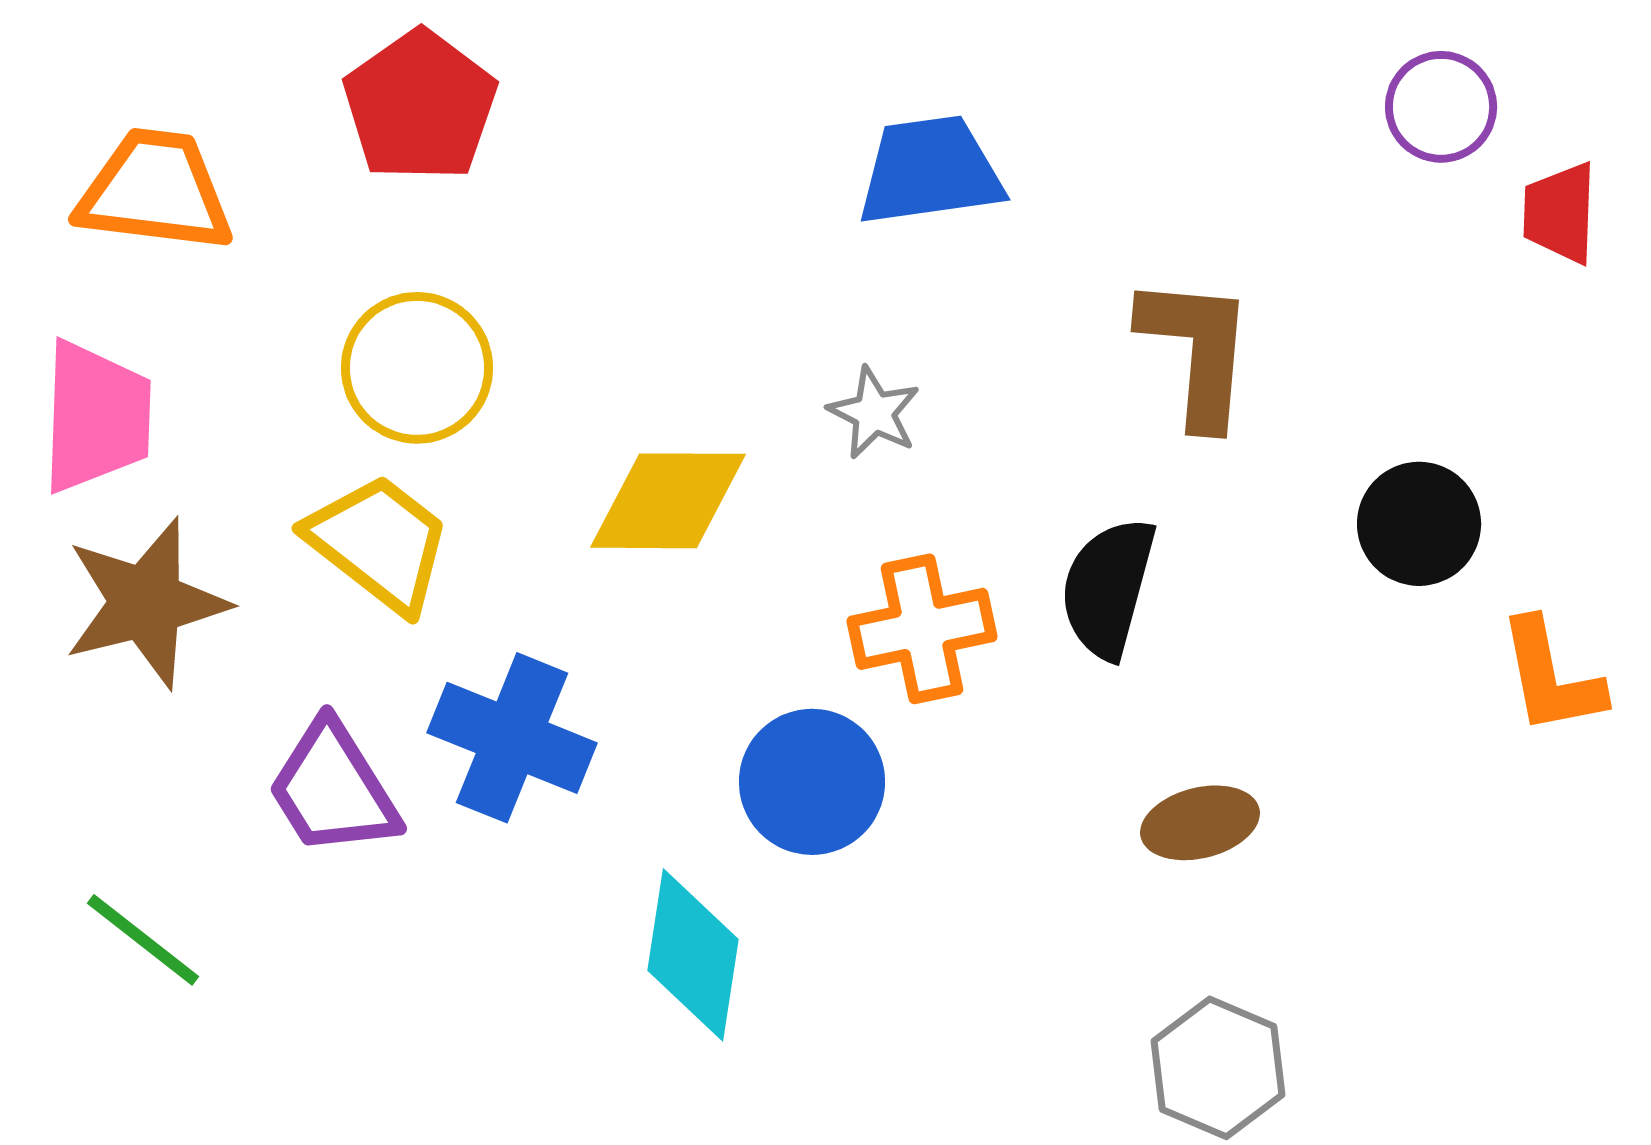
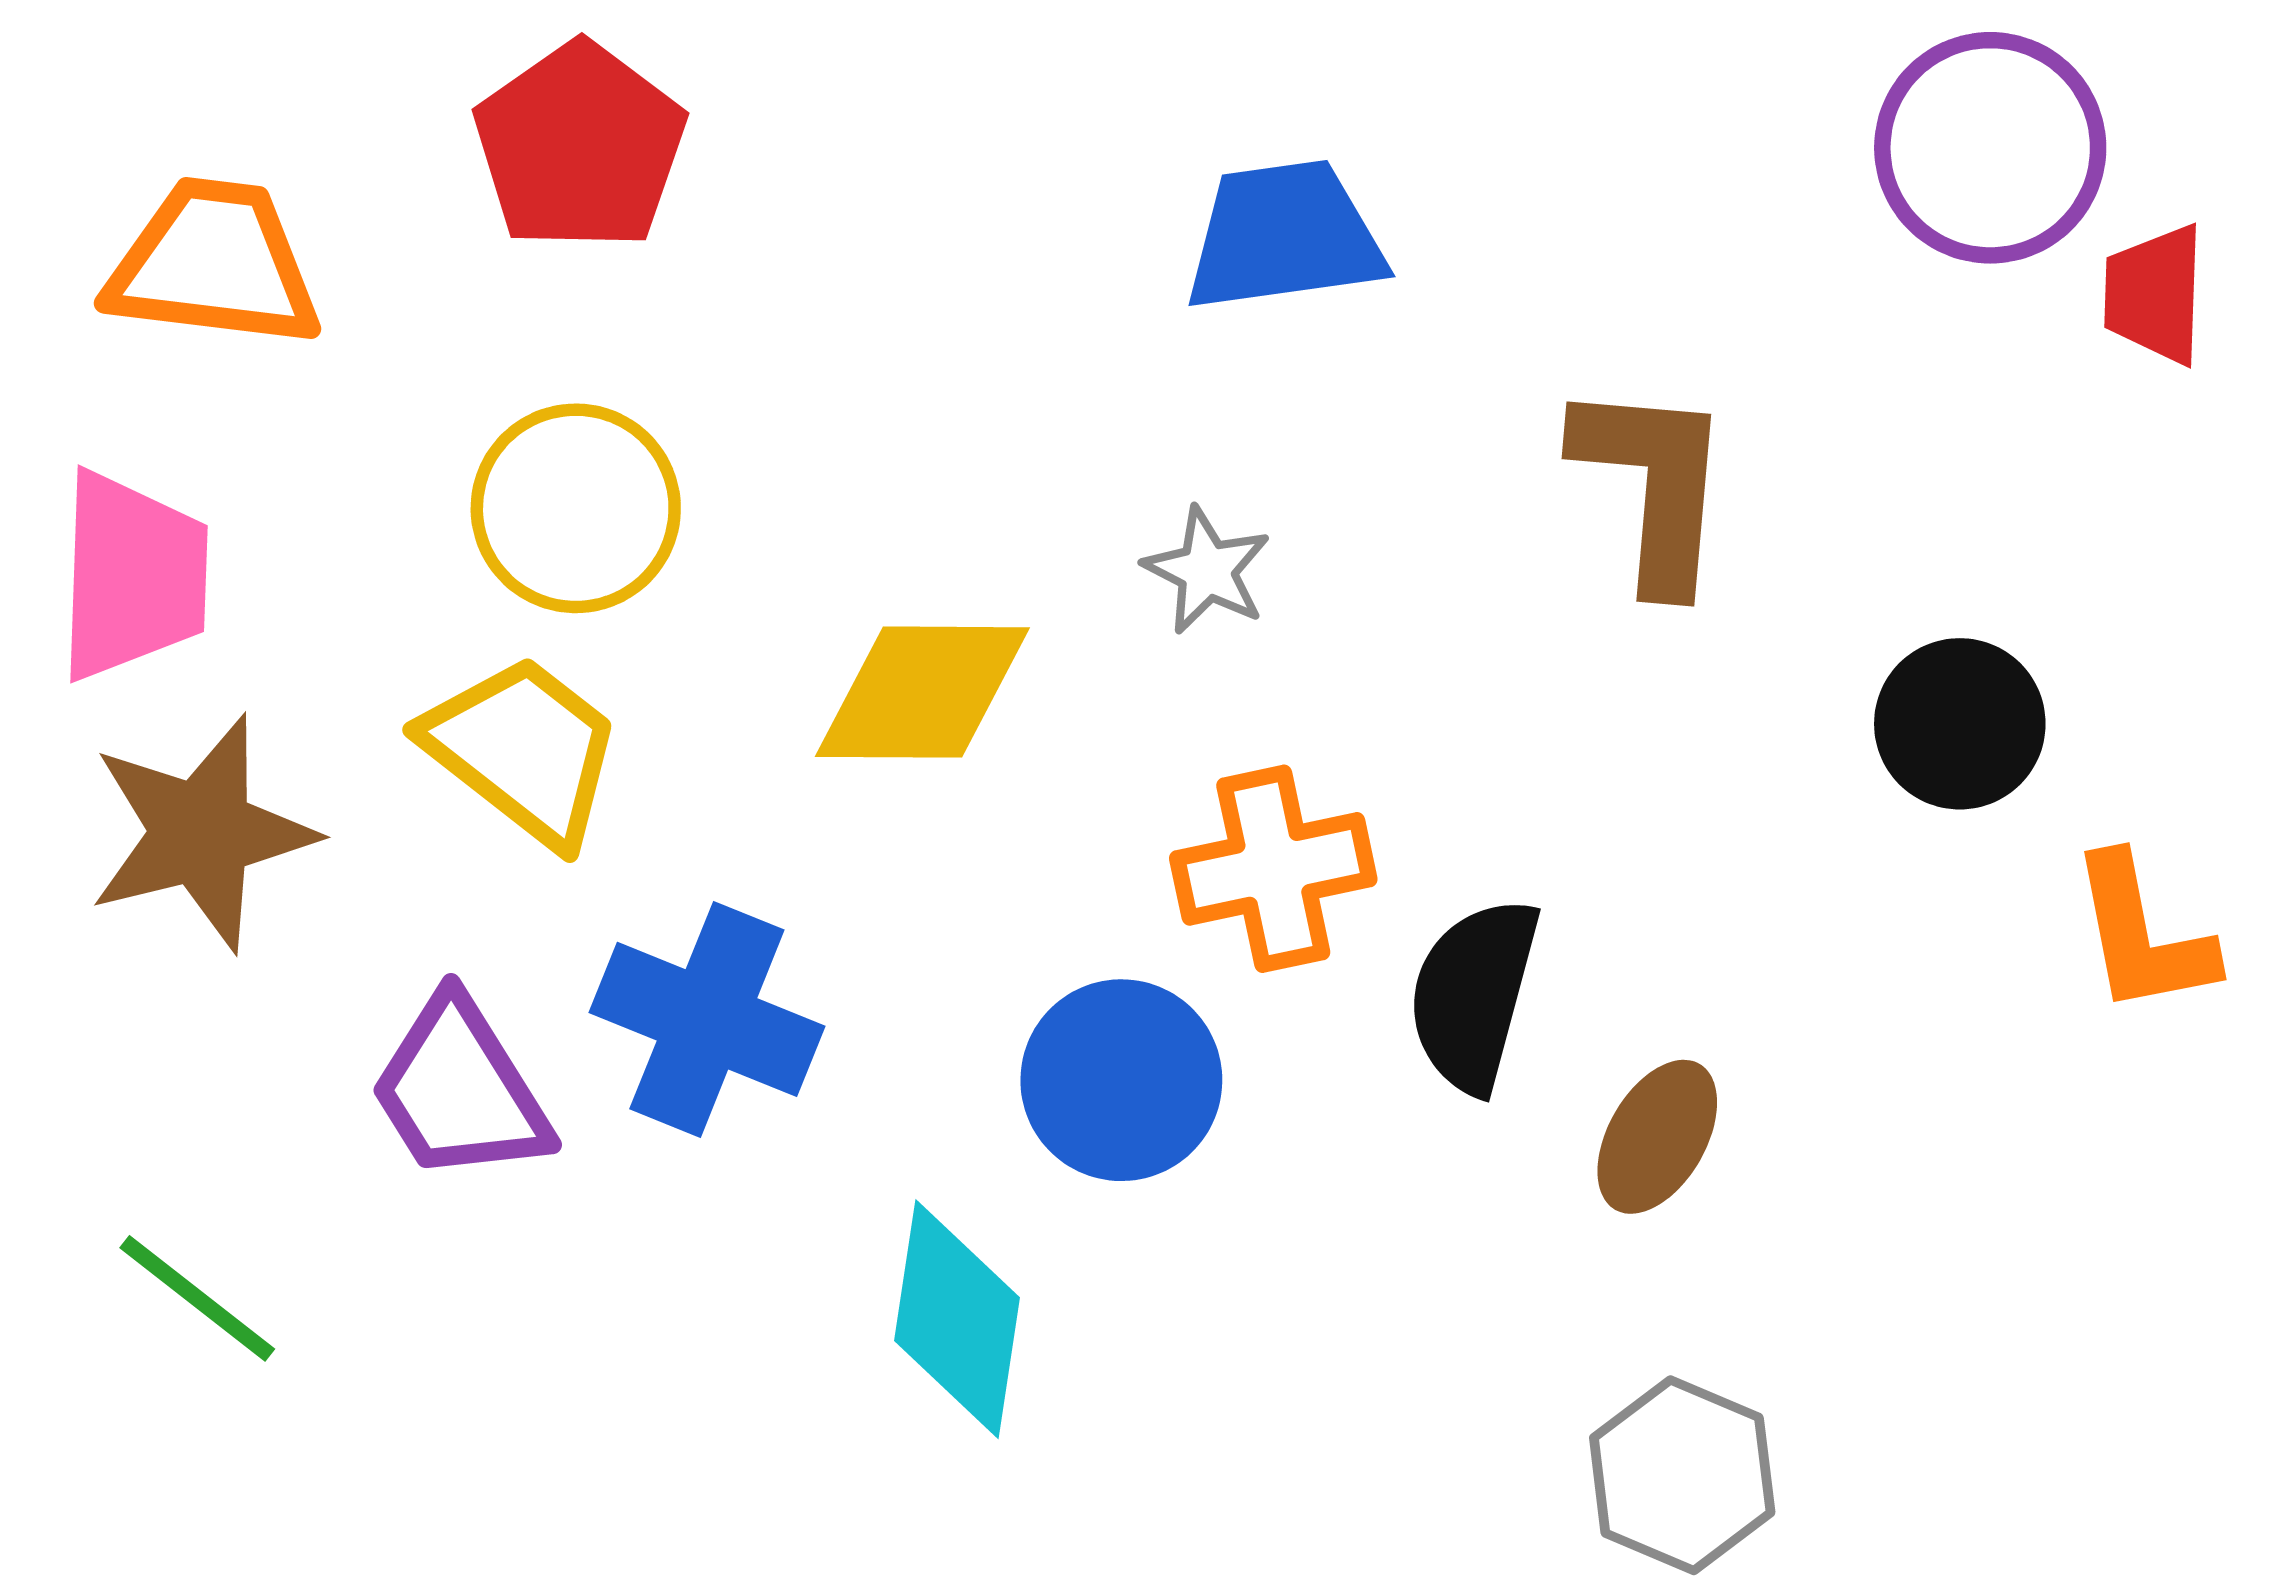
purple circle: (1441, 107) -> (1990, 148), size x1.5
black semicircle: (1108, 588) -> (1474, 995), moved
brown ellipse: (1200, 823) -> (1657, 1137), turned -46

